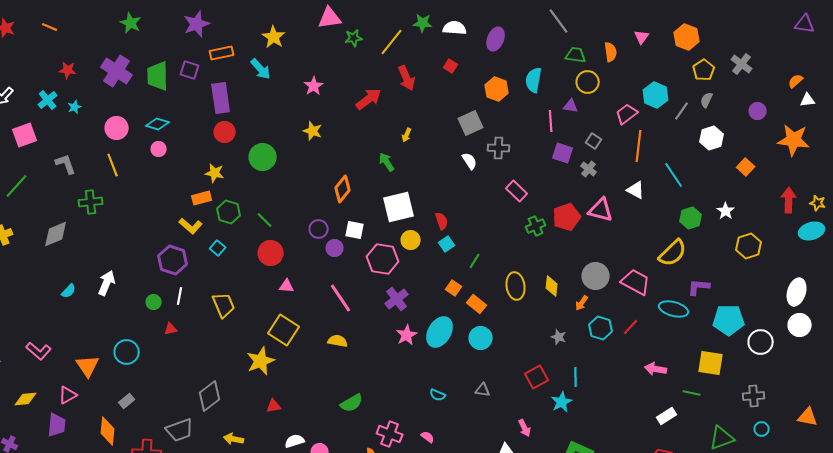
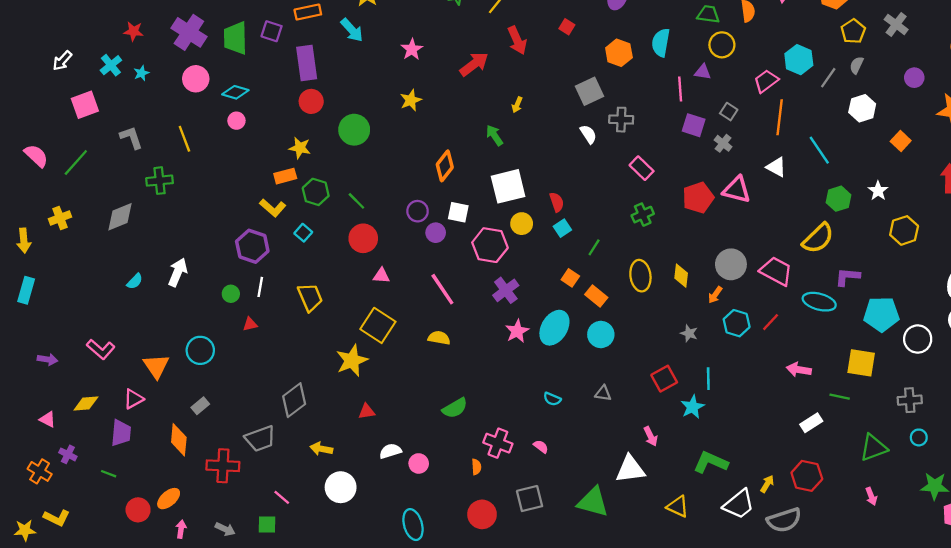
pink circle: (117, 128) -> (196, 79), moved
yellow star: (313, 131) -> (411, 100), turned 30
green cross: (536, 226) -> (643, 215), moved

